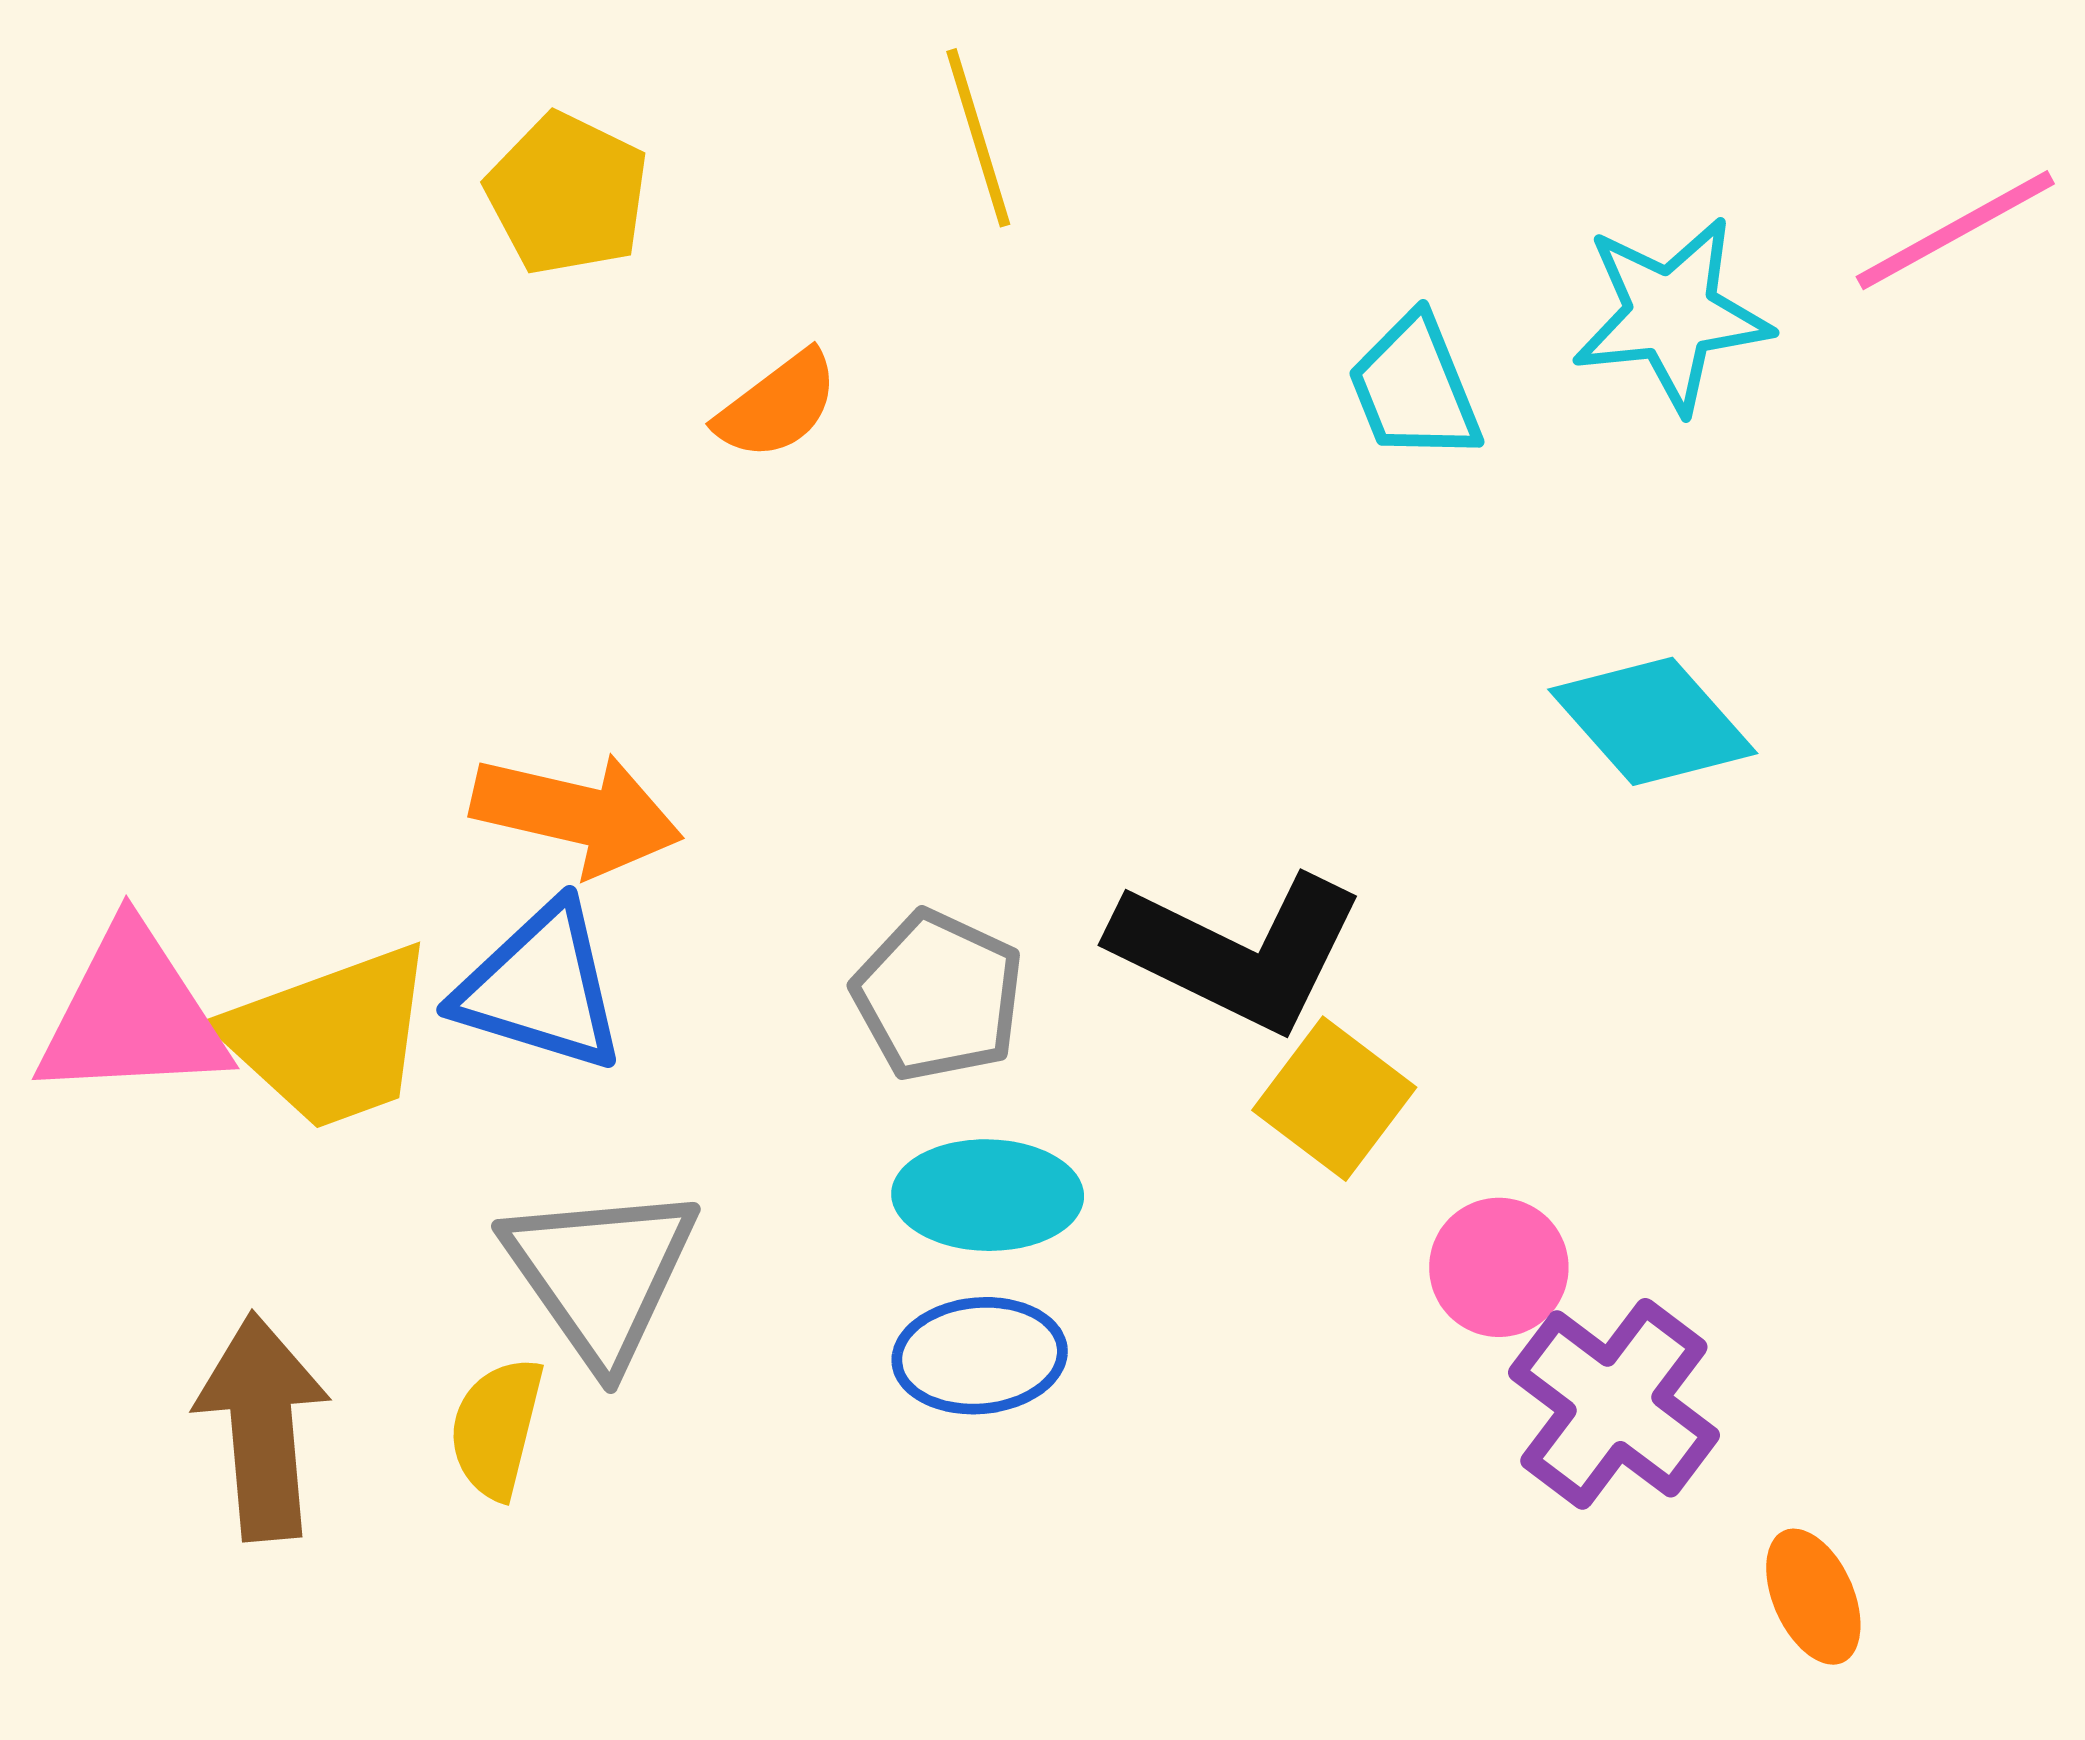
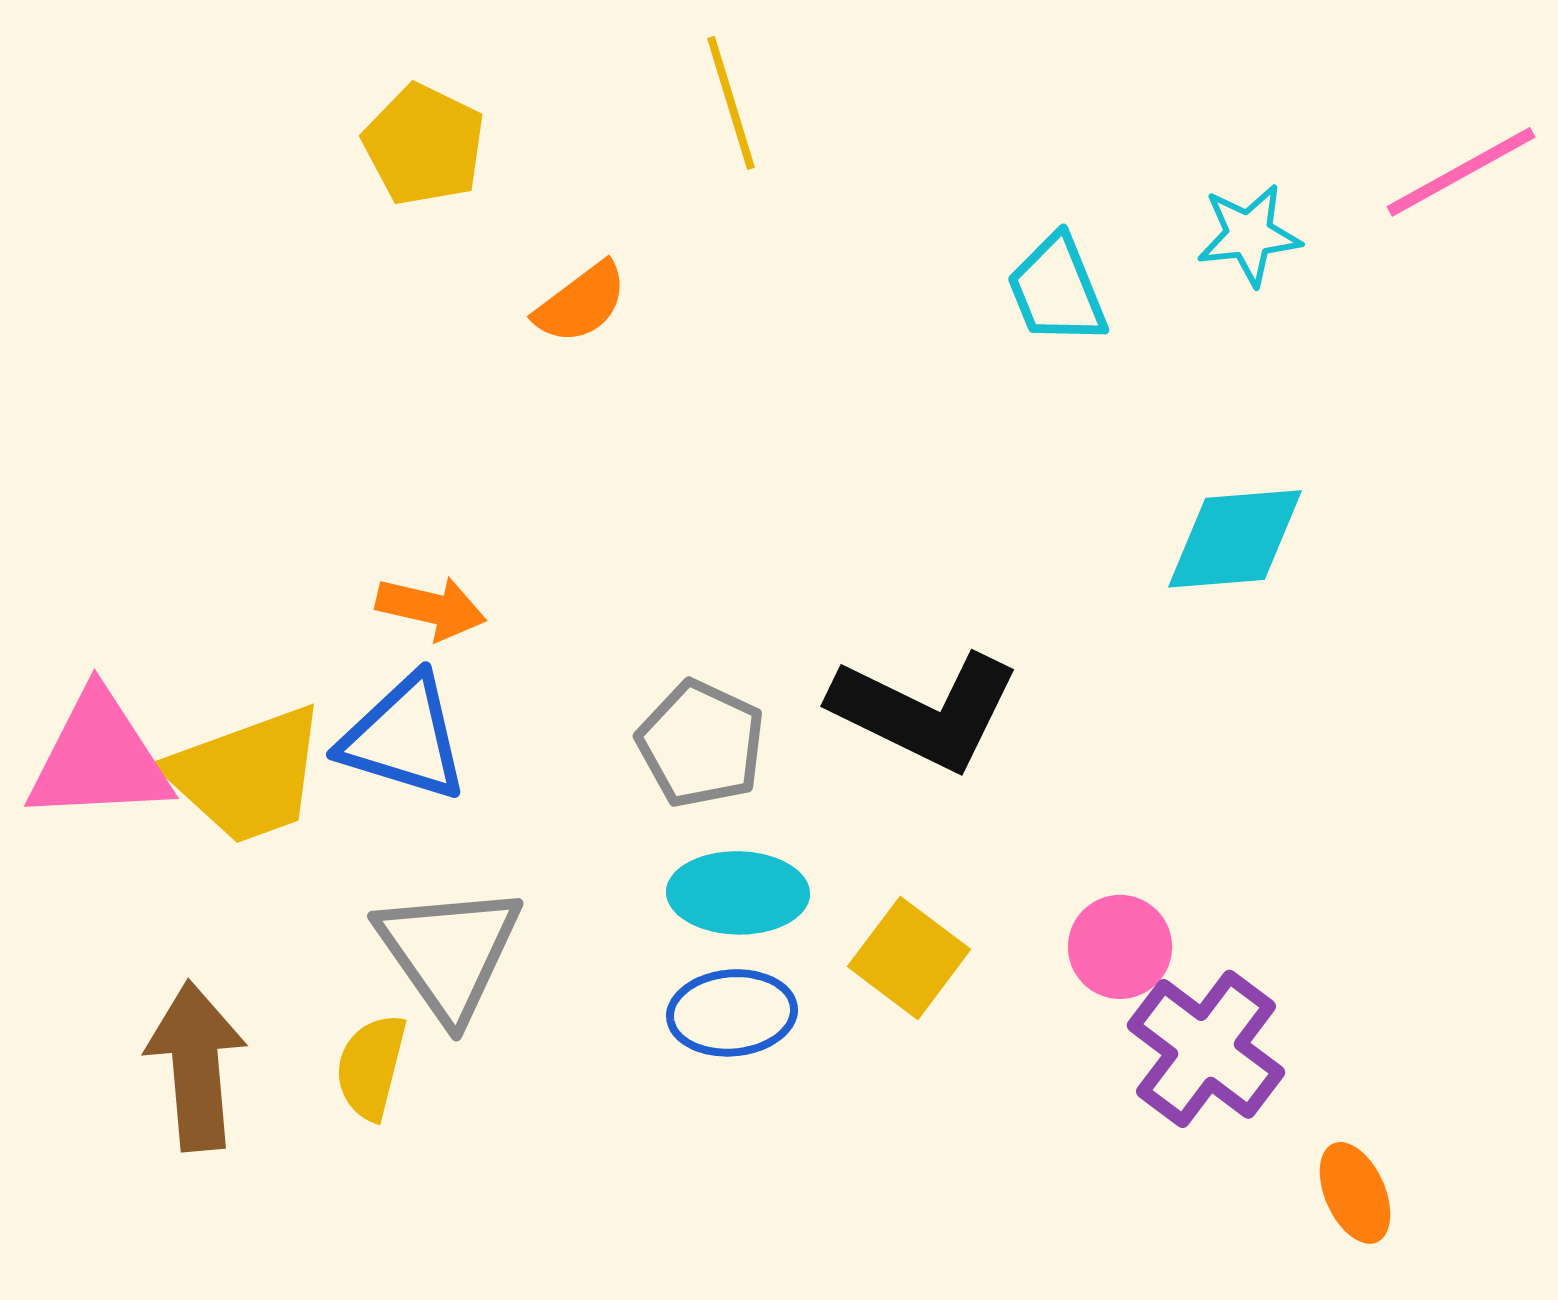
cyan star: (1672, 314) -> (1249, 235), size x0.7
cyan diamond: (1653, 721) -> (1235, 539), turned -53
orange arrow: (577, 814) -> (431, 608), size x0.7
yellow square: (1334, 1099) -> (909, 958), moved

